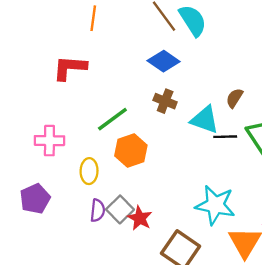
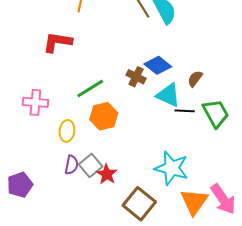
blue diamond: (164, 61) -> (158, 65), moved
purple pentagon: (35, 199) -> (20, 185), moved

